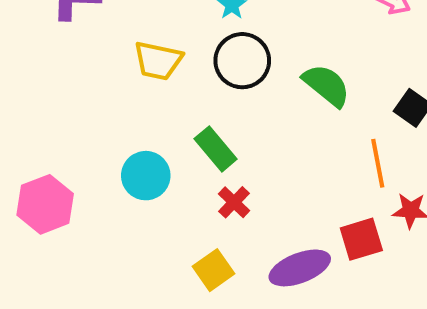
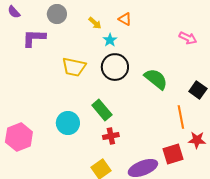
red cross: (234, 202) -> (111, 136), turned 35

